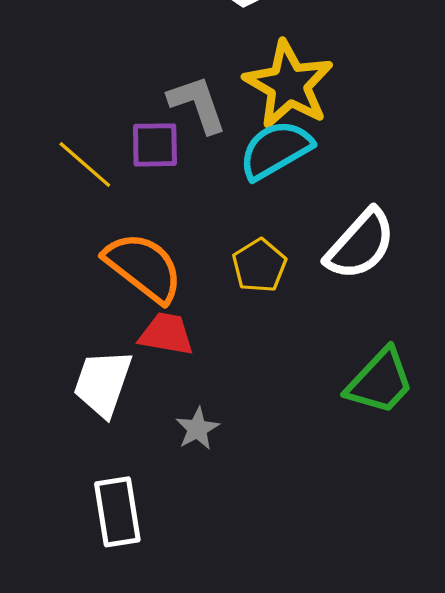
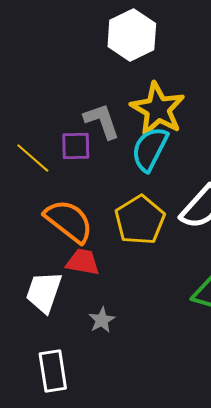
cyan semicircle: (276, 150) -> (150, 149), turned -33
yellow pentagon: (259, 266) -> (140, 220), size x1.5

